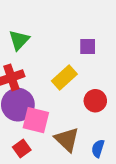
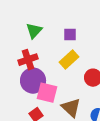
purple square: (88, 46) -> (70, 35), moved

